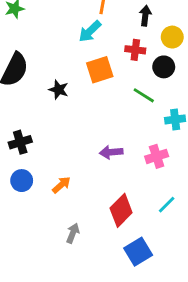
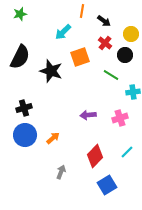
black arrow: (145, 16) -> (104, 21), moved, turned 120
cyan arrow: (90, 31) -> (63, 32), moved
red cross: (135, 50) -> (105, 43), turned 32
black star: (59, 90) -> (51, 71), size x1.6
blue circle: (22, 181) -> (25, 135), size x1.5

